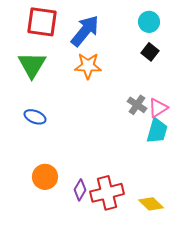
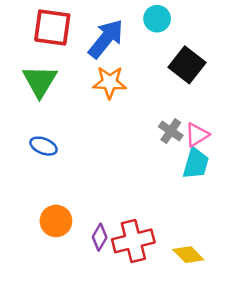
cyan circle: (149, 22) -> (157, 19), moved
black square: (150, 52) -> (187, 65), size x1.6

